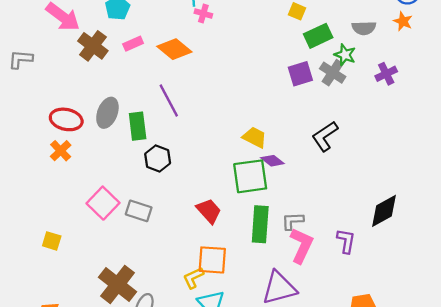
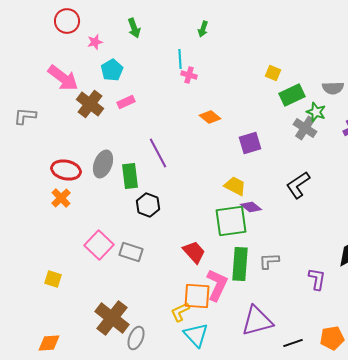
orange diamond: (174, 49) -> (210, 117), moved, size x0.7
purple square: (300, 74) -> (250, 143), moved
pink L-shape: (301, 245) -> (217, 285), moved

